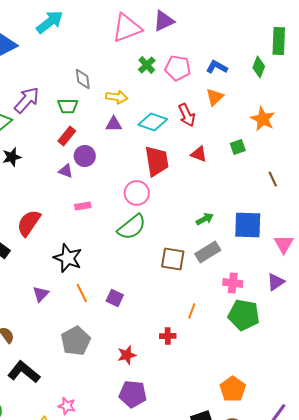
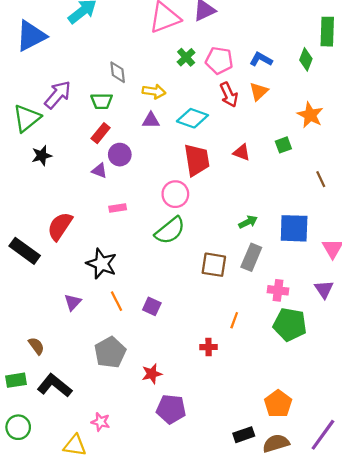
red arrow: (187, 115) -> (229, 95), moved
gray rectangle: (208, 252) -> (251, 257), turned -35
purple triangle: (276, 282) -> (324, 289), turned -30
red star: (127, 355) -> (152, 374), moved

